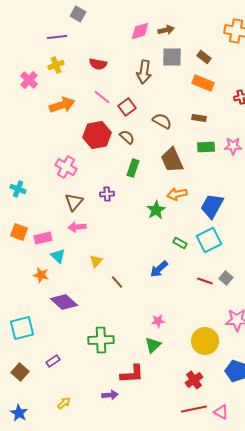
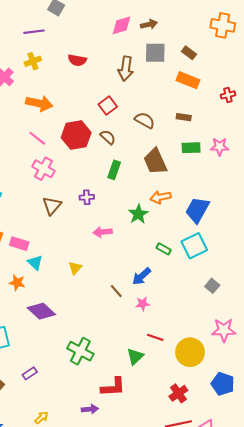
pink line: (102, 97) -> (37, 138), moved
orange arrow: (62, 105) -> (39, 103), turned 30
pink arrow: (77, 227) -> (103, 232), moved
pink rectangle: (43, 238) -> (19, 244), turned 30
red line: (205, 281) -> (155, 337), moved
brown line: (117, 282) -> (116, 291), moved
pink star: (158, 321) -> (143, 304), moved
green cross: (101, 340) -> (80, 351), turned 30

